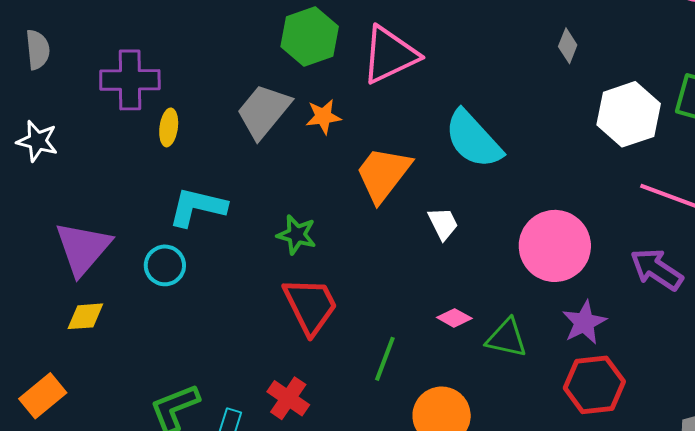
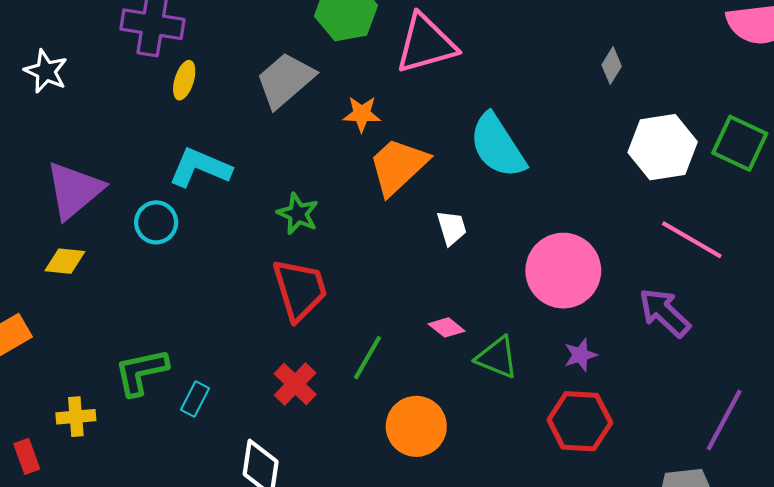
orange star: (323, 117) -> (362, 114), moved
purple star: (584, 322) -> (580, 355), size x0.7
red cross: (288, 398) -> (295, 384), moved

